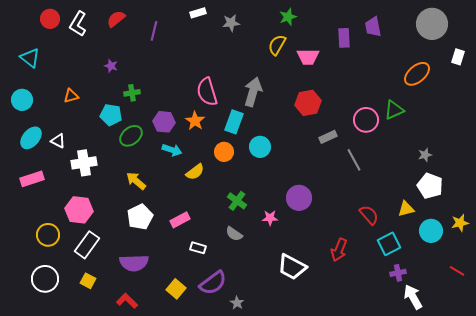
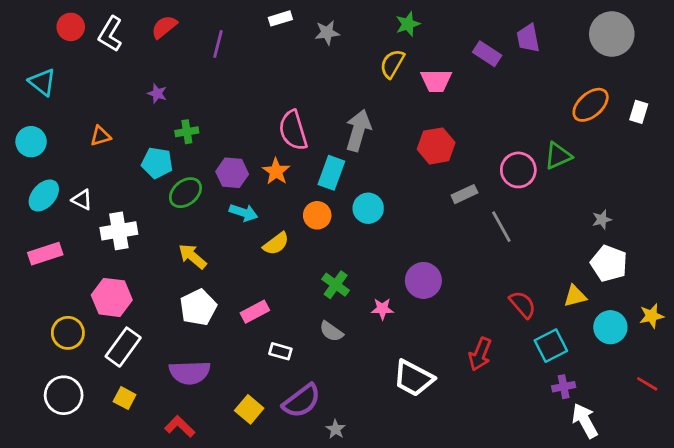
purple rectangle: (344, 38) -> (487, 54), turned -54
white rectangle: (458, 57) -> (639, 112), moved

